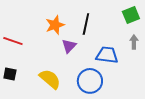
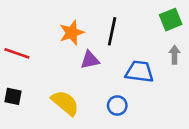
purple triangle: (69, 46) -> (90, 60), turned 35
blue circle: (90, 81) -> (117, 106), size x0.6

